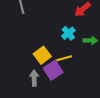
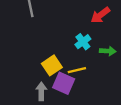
purple square: (53, 70) -> (64, 83), turned -36

